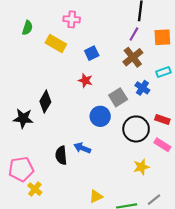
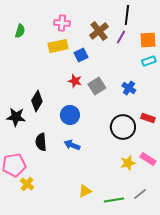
yellow rectangle: (56, 44) -> (58, 46), moved, turned -42
brown cross: (133, 57) -> (99, 31), moved
cyan rectangle: (163, 72) -> (149, 61), moved
gray square: (118, 97) -> (97, 86), moved
blue circle: (100, 116) -> (70, 115), moved
pink rectangle: (162, 145) -> (148, 159), moved
black semicircle: (61, 155) -> (41, 142), moved

